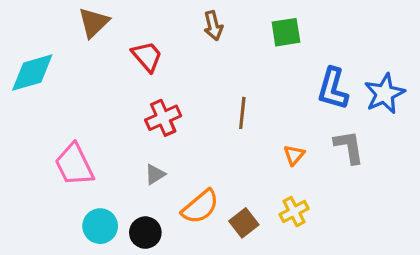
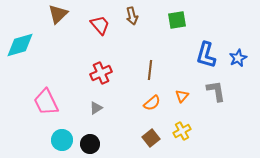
red trapezoid: (147, 56) -> (100, 25), moved
blue star: (385, 94) -> (238, 58), size x0.7
orange semicircle: (200, 207) -> (152, 103), moved, size x0.7

